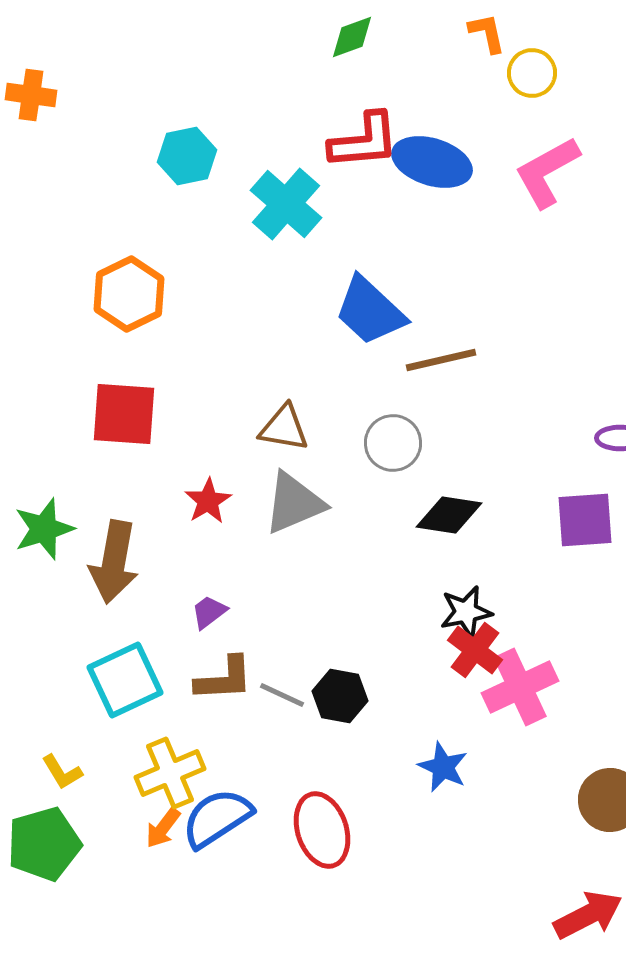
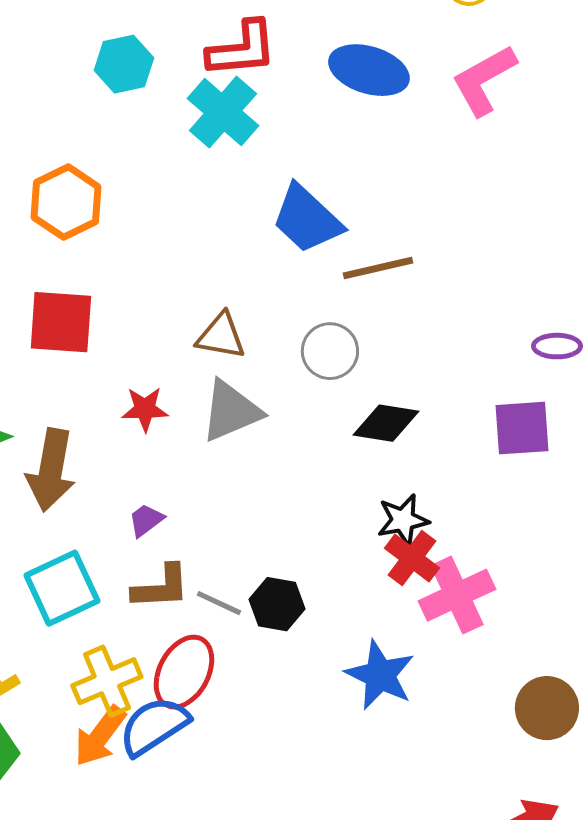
red L-shape: (364, 141) -> (242, 49), moved
red star: (208, 501) -> (145, 409), turned 30
blue star: (443, 767) -> (380, 675), size x1.4
orange arrow: (163, 828) -> (100, 736), size x1.5
red ellipse: (322, 830) -> (184, 672), moved, turned 46

